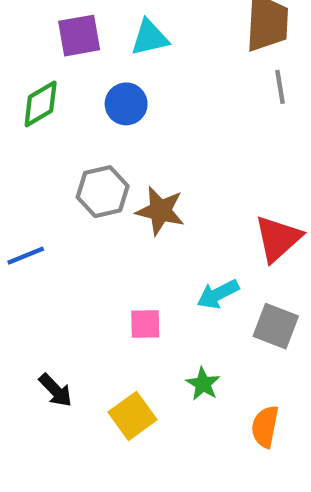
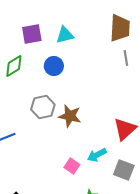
pink square: (145, 324) -> (72, 166), moved, turned 35

